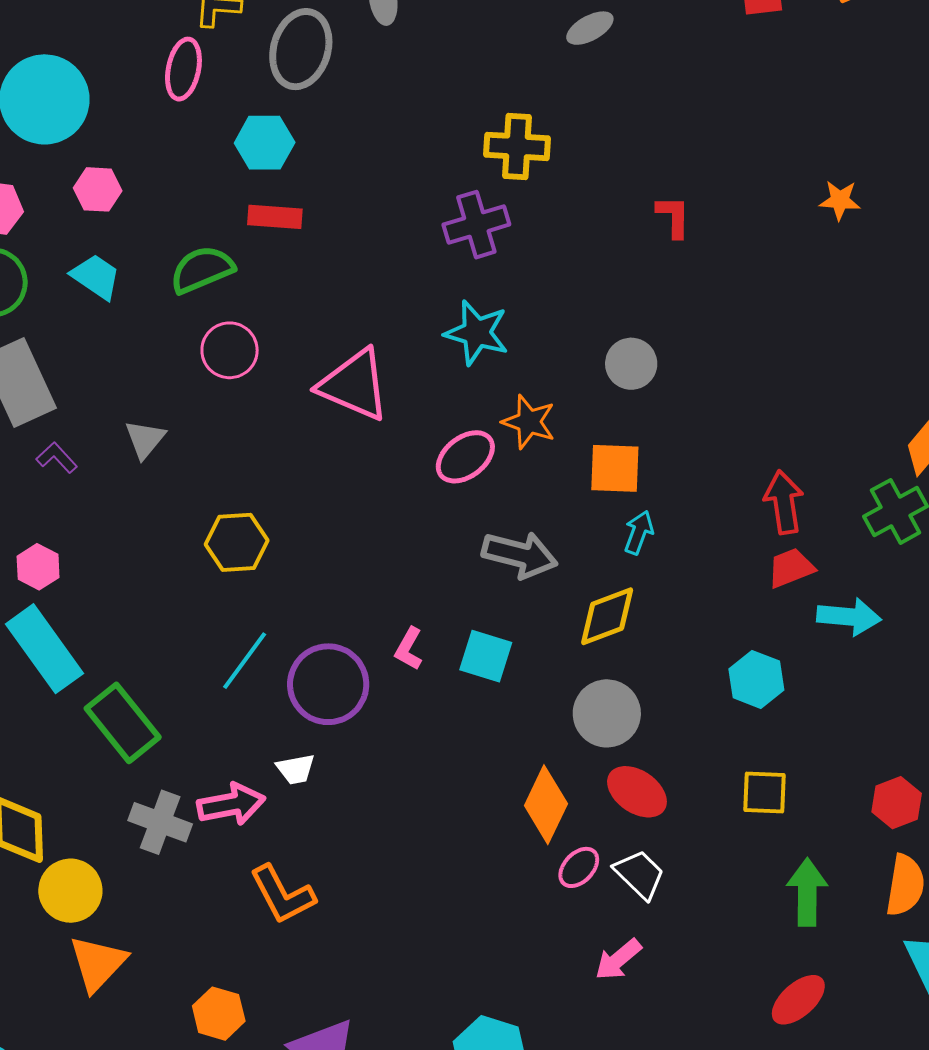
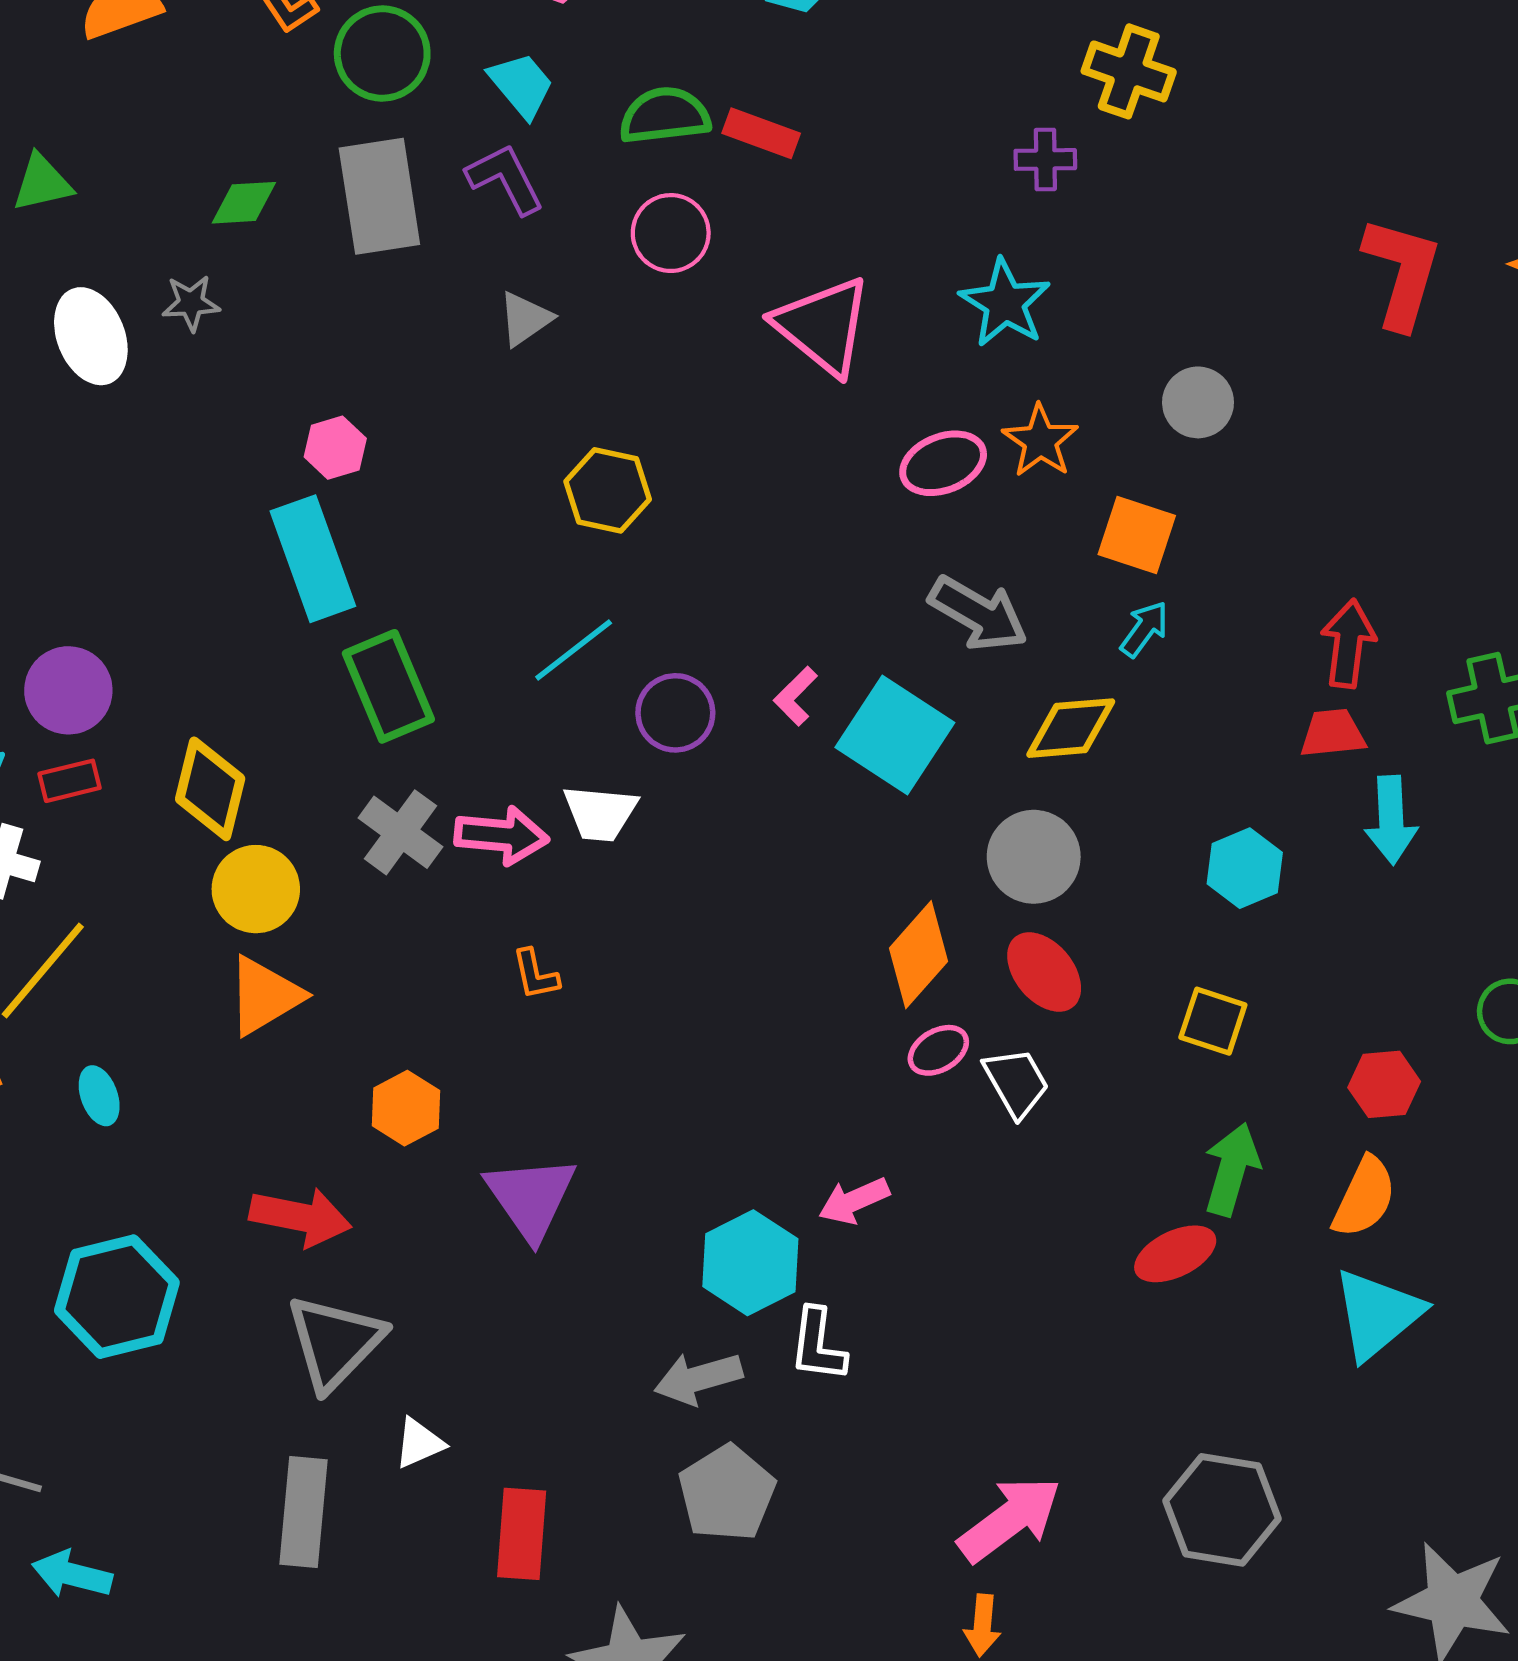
red rectangle: (275, 217) -> (761, 133), moved
red L-shape: (673, 217) -> (1402, 273), moved, size x1.8
purple cross: (476, 225) -> (1045, 159), size x0.7
purple L-shape: (57, 458) -> (505, 179), moved, size x1.5
cyan arrow: (849, 617) -> (1391, 820), turned 66
cyan square: (486, 656) -> (895, 735), size x1.5
purple circle: (328, 684) -> (675, 713), size x0.7
white trapezoid: (296, 769) -> (600, 813), size x1.4
orange L-shape: (282, 895) -> (535, 974), size x0.6
pink arrow: (618, 960) -> (854, 1201), moved
red ellipse: (798, 1000) -> (1175, 1254), moved

